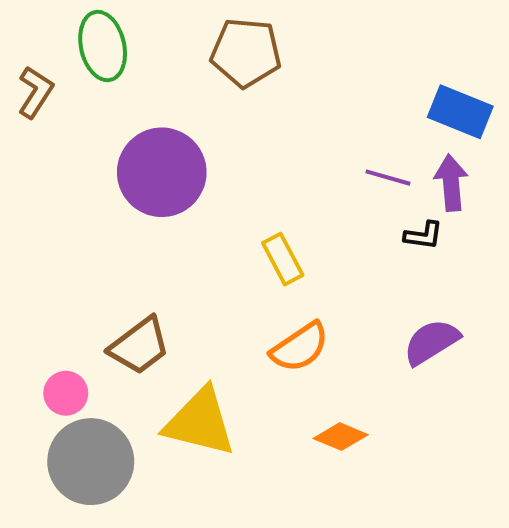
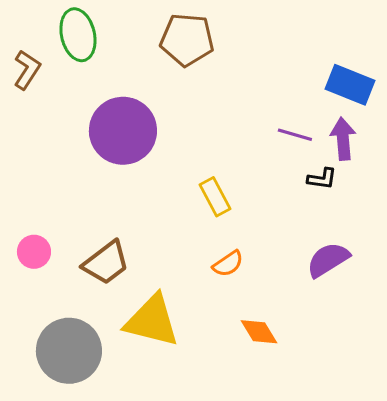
orange semicircle: (300, 347) -> (228, 264), size x0.7
pink circle: (66, 393) -> (34, 252), moved
orange diamond: (341, 437) -> (259, 332), turned 36

